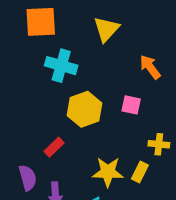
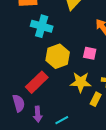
red rectangle: (54, 147) -> (37, 82), size x1.6
yellow star: (108, 172) -> (81, 82), moved

